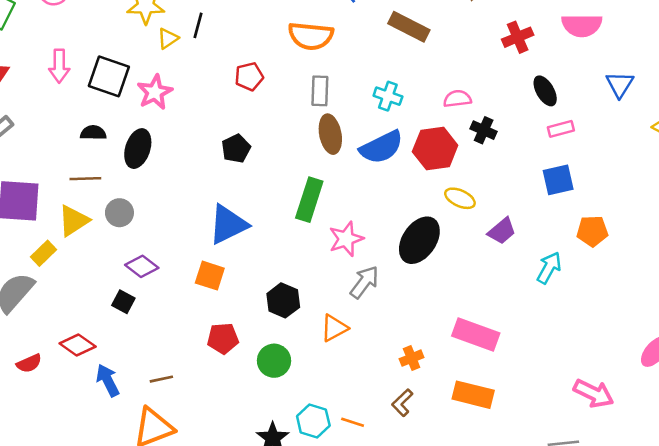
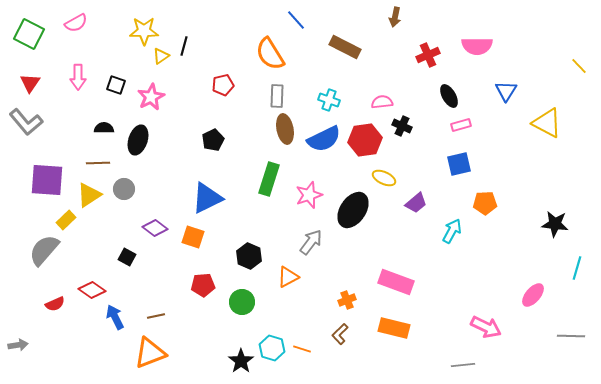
orange semicircle: (311, 36) -> (270, 54), turned 52
black square: (109, 76) -> (116, 85), size x0.6
pink star: (346, 239) -> (309, 195), moved
purple diamond: (142, 266) -> (155, 228), moved

